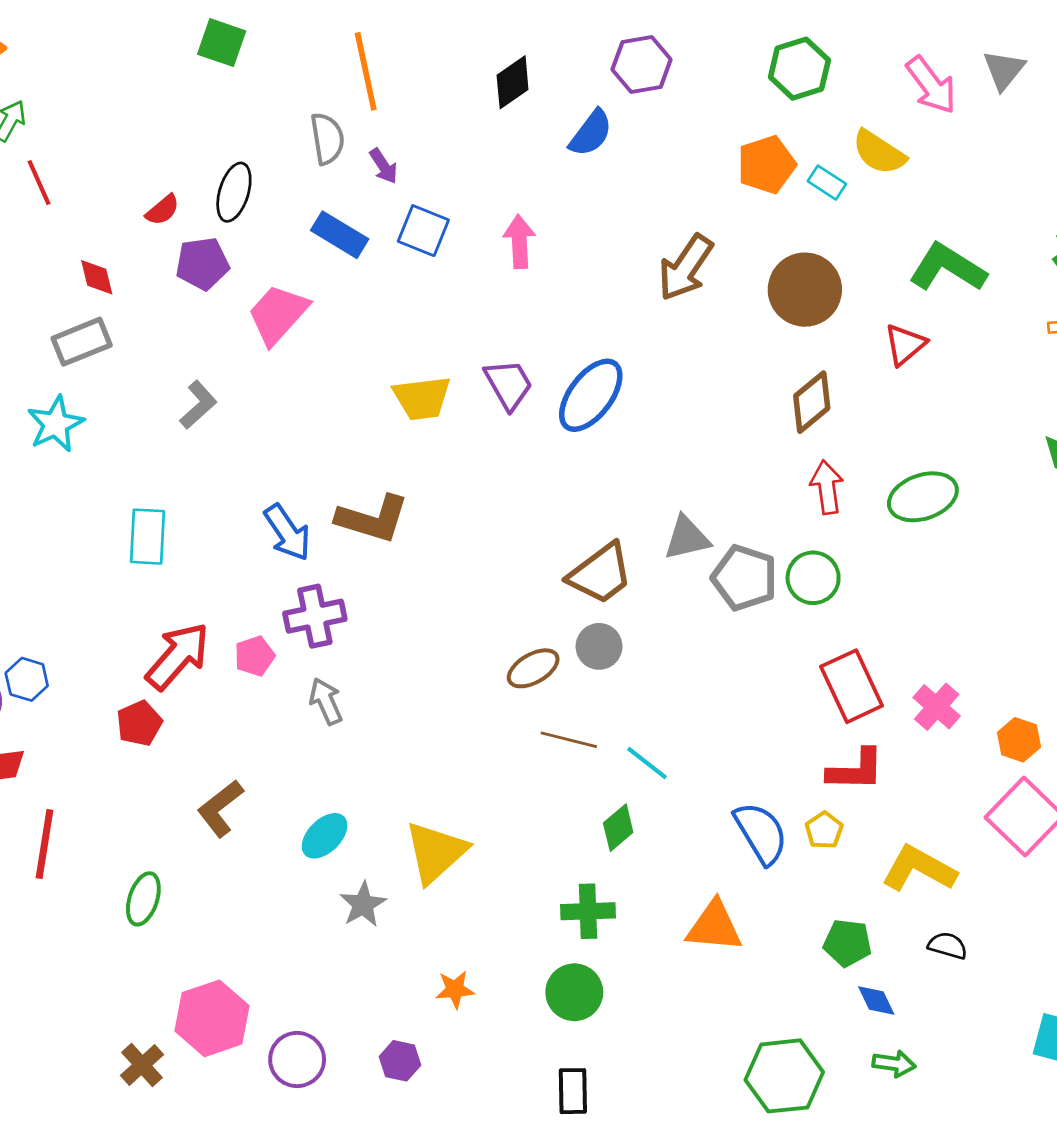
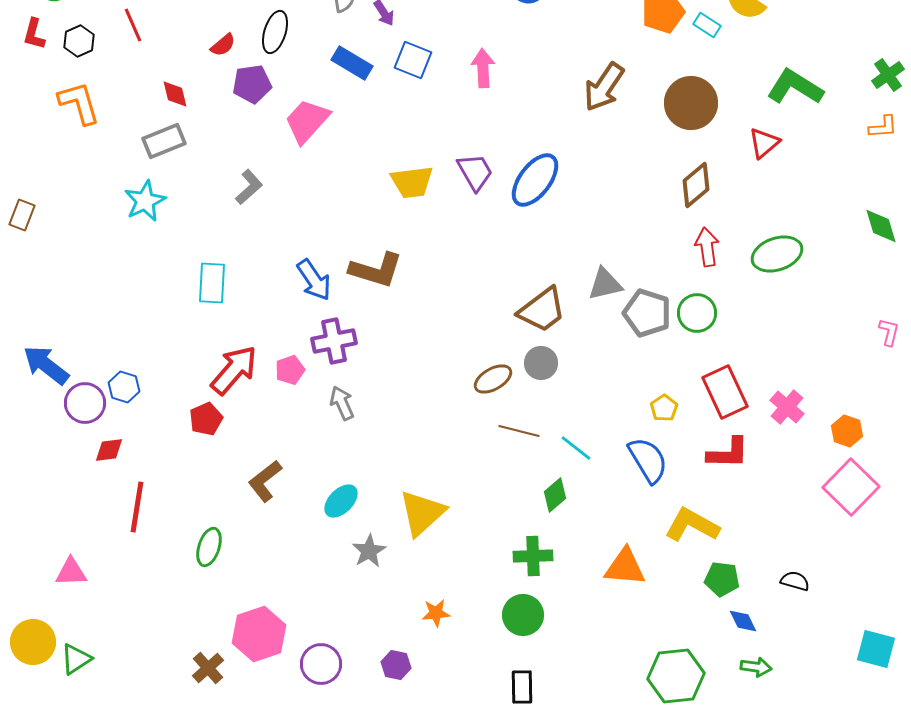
yellow pentagon: (824, 830) -> (664, 408), moved
blue semicircle: (761, 833) -> (648, 460), moved
yellow L-shape: (919, 869) -> (692, 525), moved

